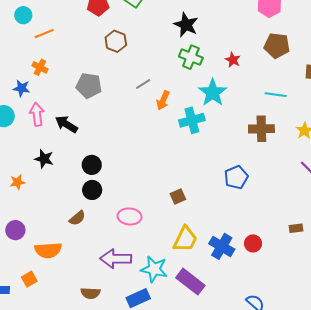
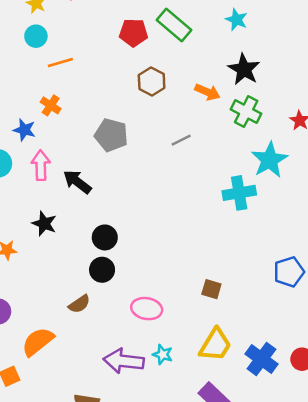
orange arrow: (163, 100) -> (207, 92), moved, turned -96
brown square: (178, 197) -> (211, 289), turned 35
orange semicircle: (48, 250) -> (38, 342), turned 140
cyan star: (154, 269) -> (163, 354), moved, size x0.6

